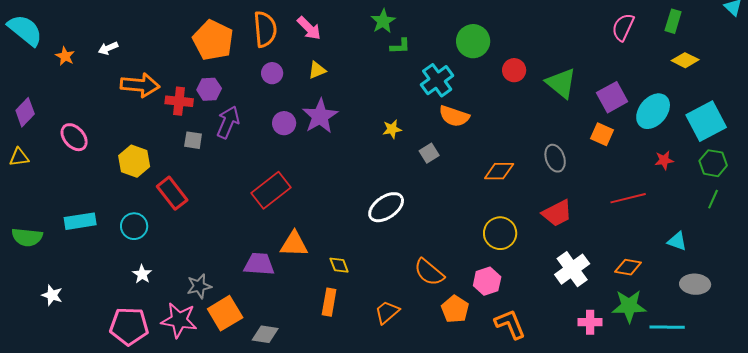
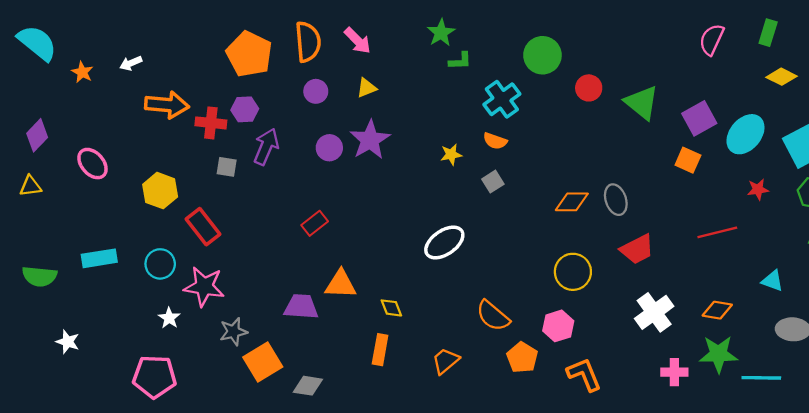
orange semicircle: (454, 116) -> (495, 141), moved, size x0.7
gray ellipse: (555, 158) -> (616, 200), moved
red rectangle: (271, 190) -> (315, 223), size x0.6
pink star: (179, 320) -> (204, 286), moved

